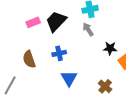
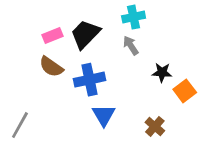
blue cross: (59, 53) -> (90, 80), size x1.5
brown semicircle: (29, 59) -> (51, 67), moved, turned -36

